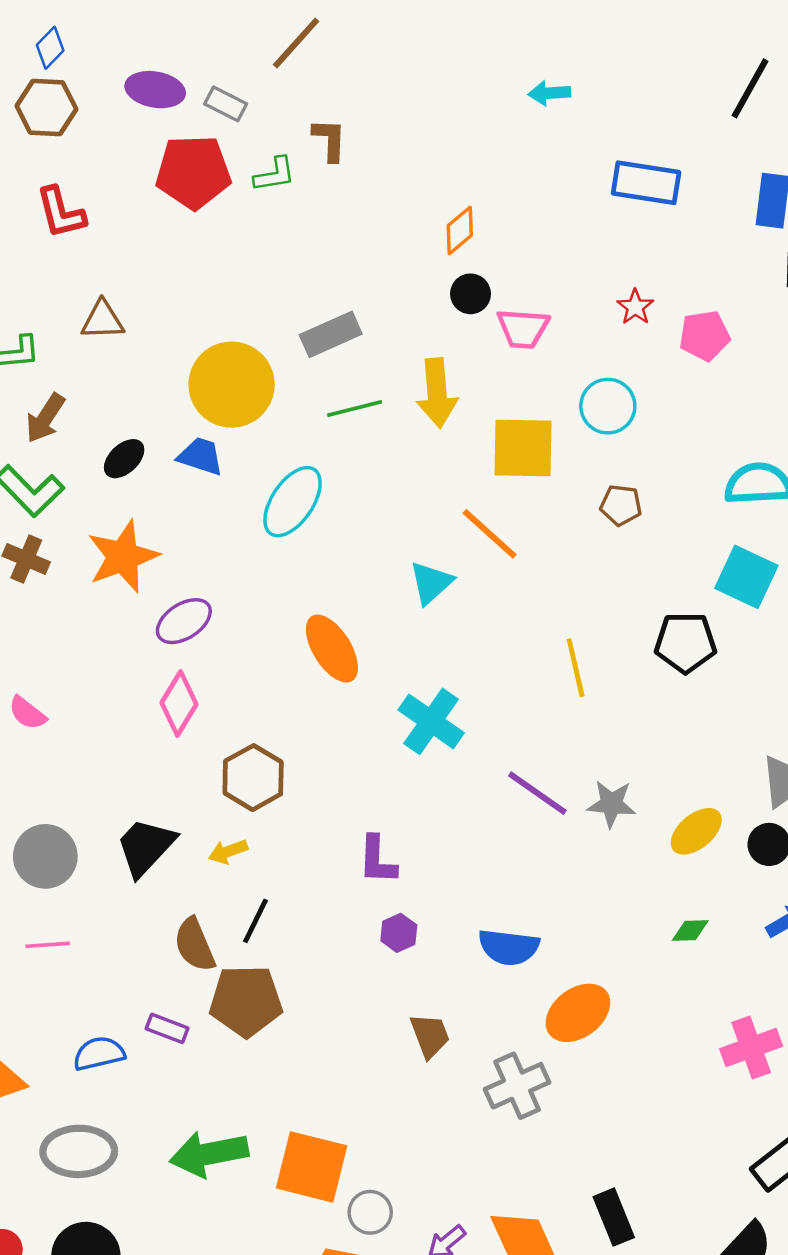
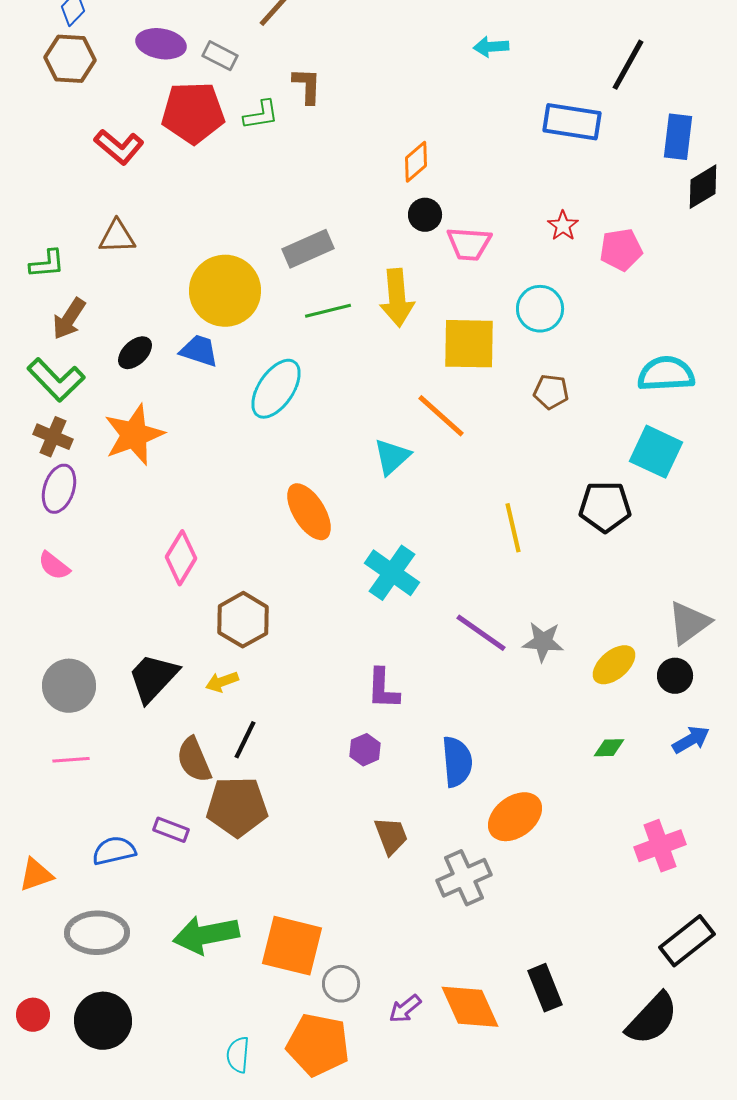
black line: (750, 88) -> (628, 65), moved
red L-shape: (61, 213) -> (119, 147), moved, turned -36
purple ellipse: (184, 621) -> (59, 489), moved, turned -39
purple L-shape: (377, 860) -> (383, 689), moved
blue semicircle: (509, 947) -> (457, 762), turned -102

